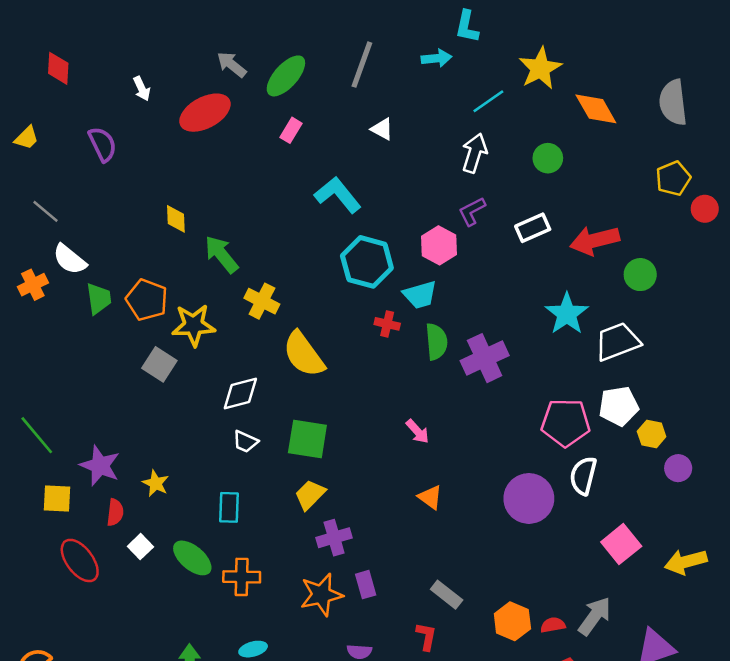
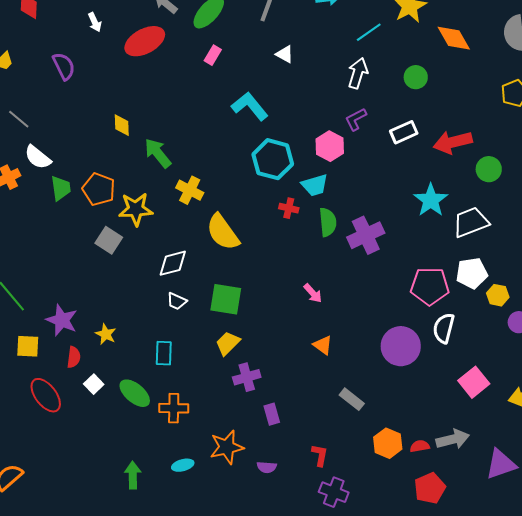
orange star: (321, 595) -> (227, 447), moved
gray rectangle: (447, 595) -> (352, 399), moved
gray arrow: (595, 616) -> (453, 439), turned 40

